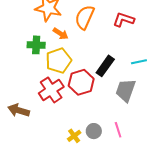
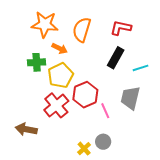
black rectangle: (105, 66) -> (116, 58), moved
pink line: (118, 130) -> (105, 111), moved

